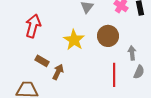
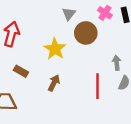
brown circle: (108, 36) -> (86, 33), moved
brown arrow: (58, 72) -> (54, 83), moved

